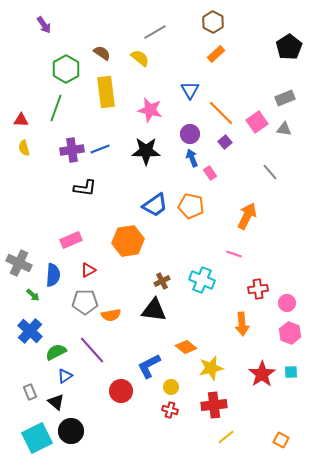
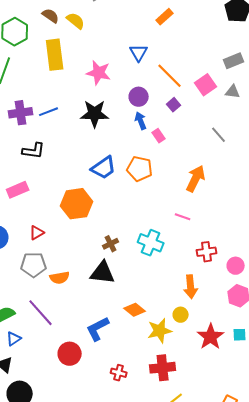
yellow semicircle: (140, 58) -> (76, 21), moved
pink rectangle: (71, 240) -> (18, 190), moved
yellow circle: (171, 387) -> (181, 315), moved

